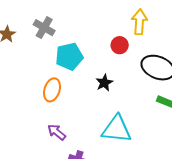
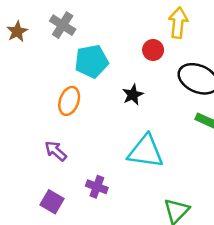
purple arrow: (57, 132) -> (56, 151), moved

